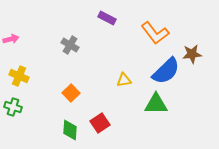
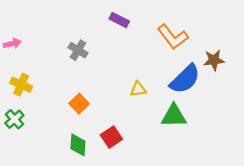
green cross: (13, 107) -> (14, 119), turned 30

